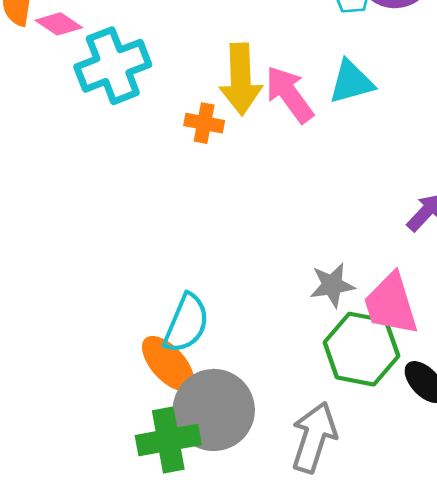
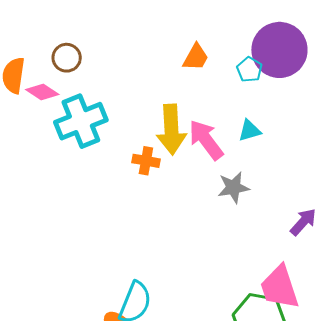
cyan triangle: (351, 82) -> (250, 131), size x0.7
gray star: (332, 285) -> (233, 187), moved

